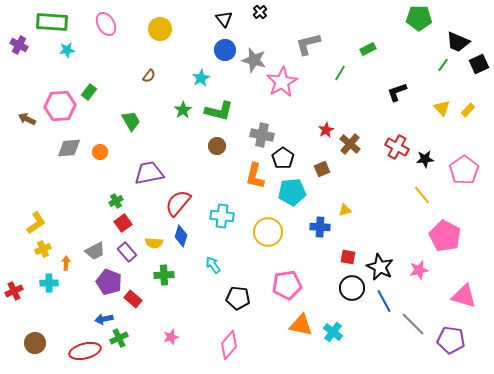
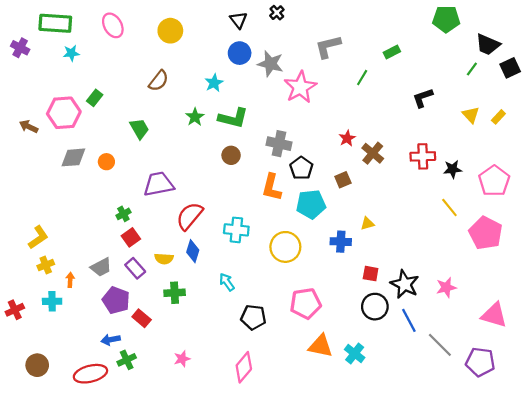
brown semicircle: (149, 76) -> (159, 81), size x1.5
red cross: (397, 147) -> (423, 156), turned -30
pink pentagon: (445, 236) -> (486, 233), moved

